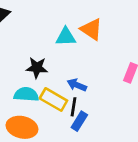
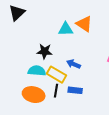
black line: (74, 107) -> (56, 91), moved
blue rectangle: (79, 121) -> (75, 90), turned 64

